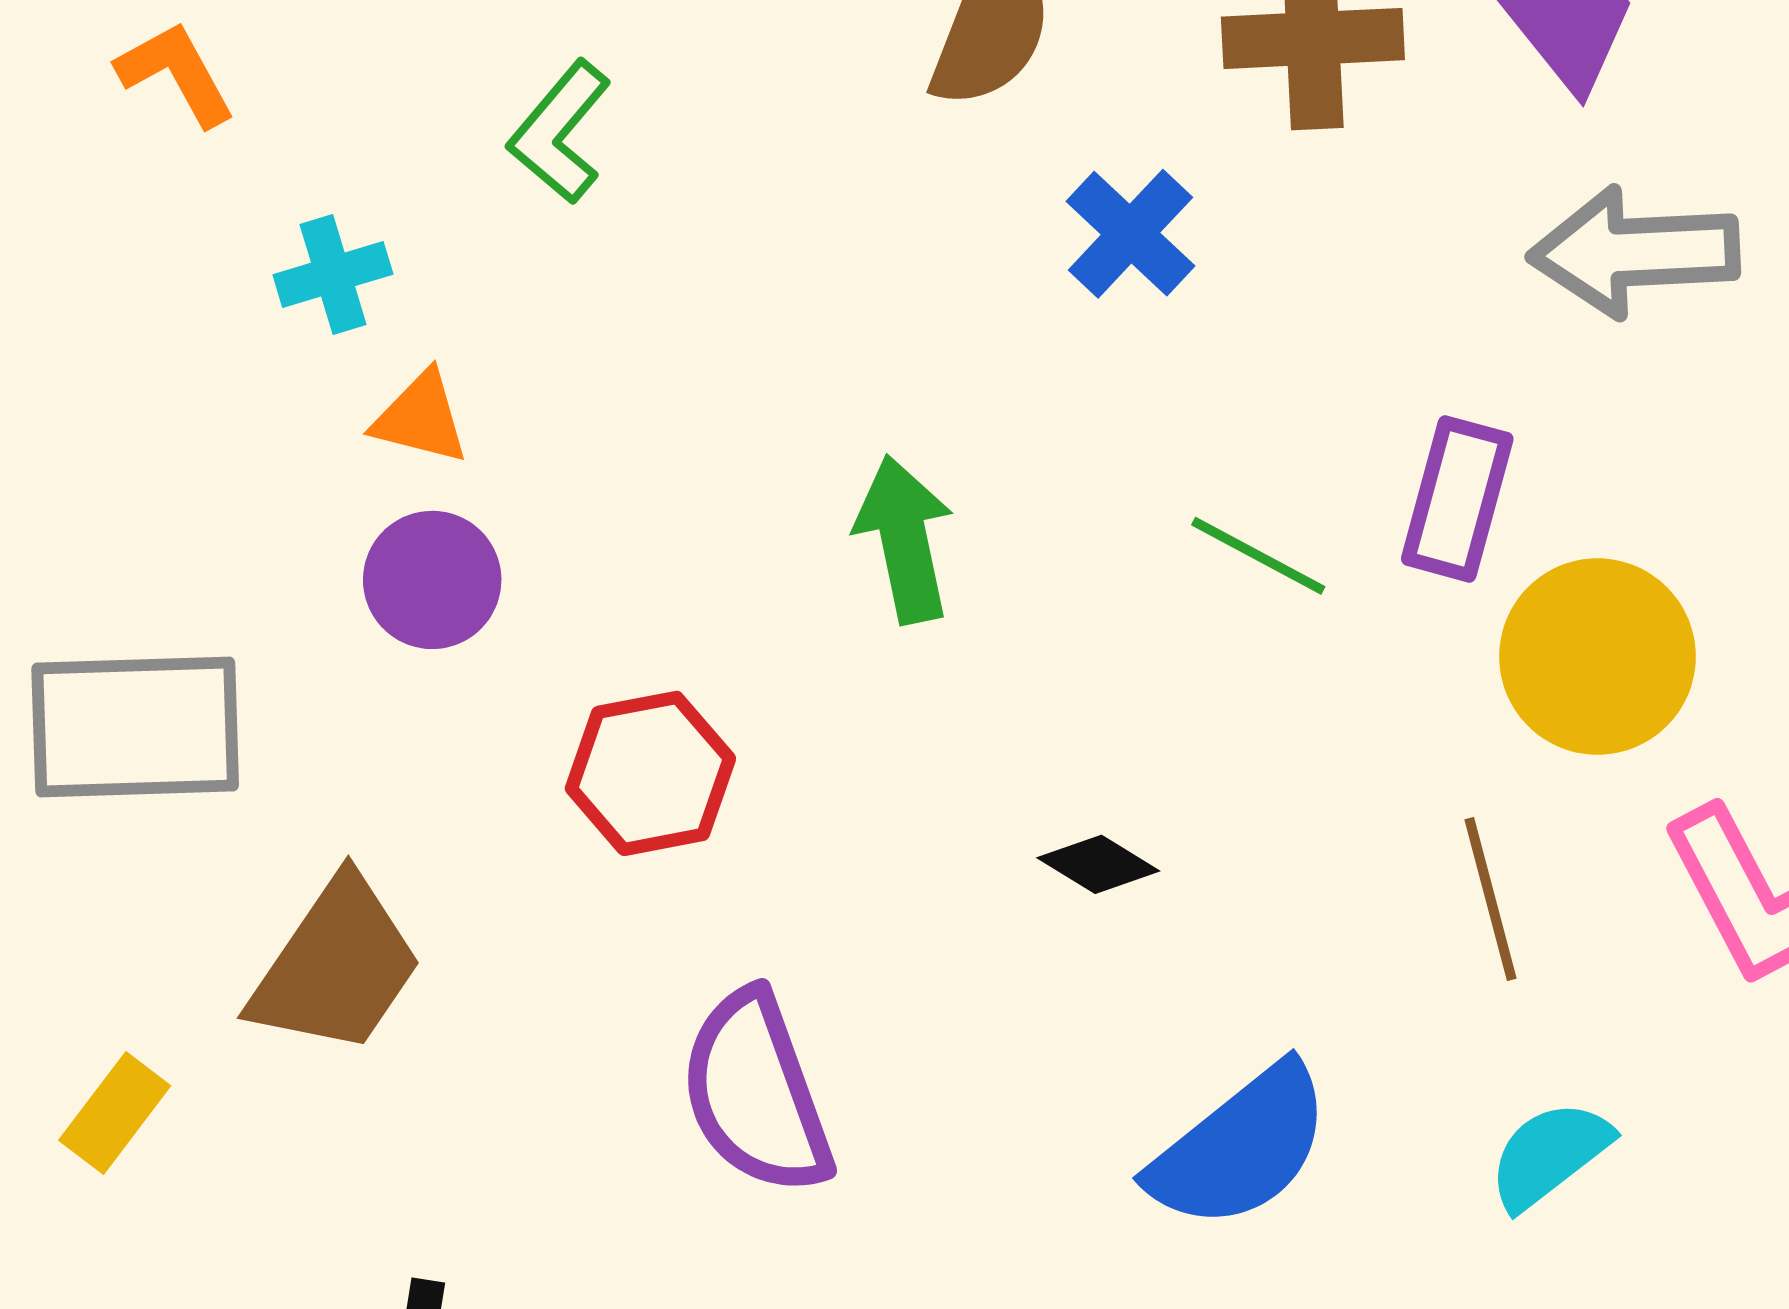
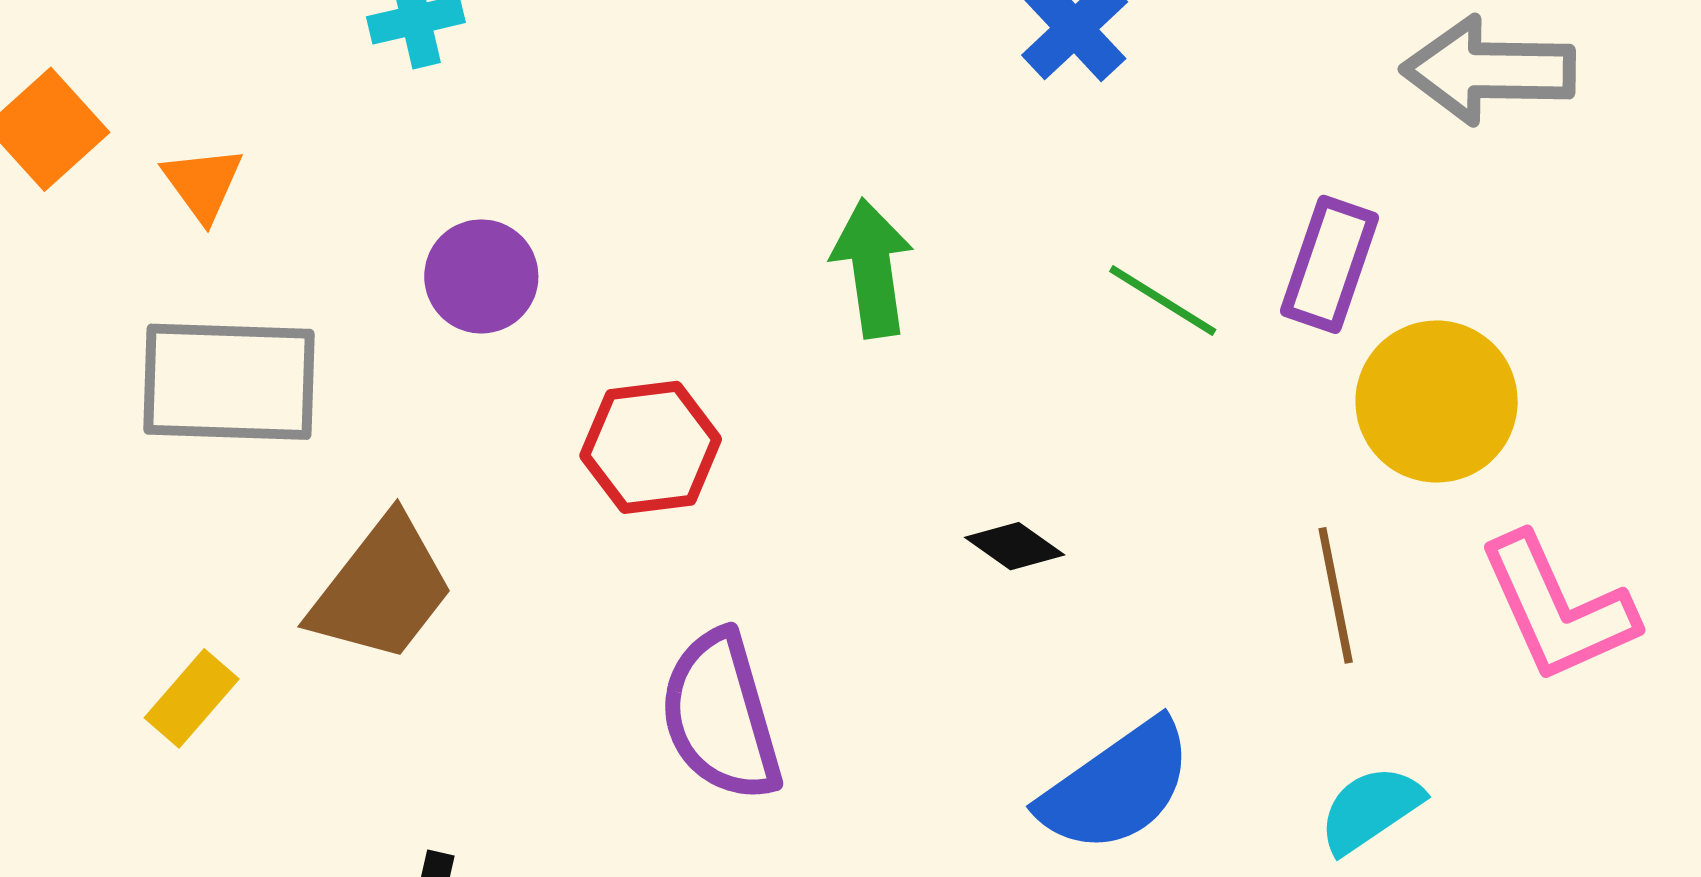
orange triangle: (421, 418) -> (203, 184), moved, turned 36

